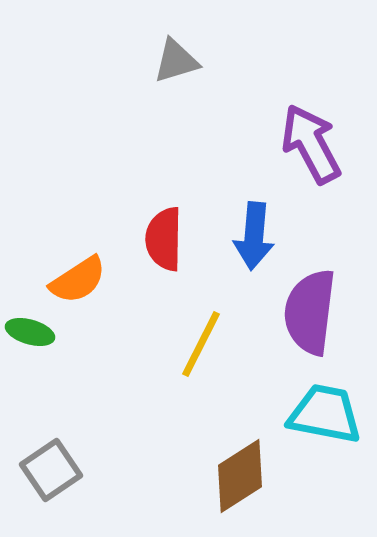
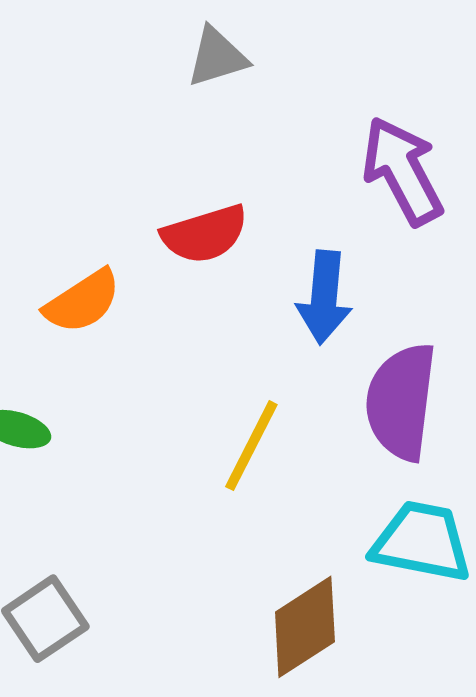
red semicircle: (164, 239) -> (205, 234), moved, turned -108
orange semicircle: (78, 280) -> (82, 301), moved

